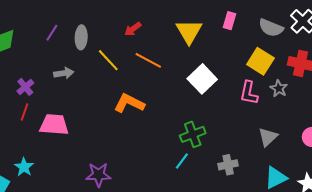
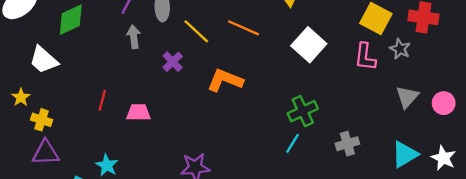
gray arrow: (64, 73) -> (134, 37), moved, turned -84
purple cross: (25, 87) -> (173, 62), moved
pink trapezoid: (54, 125) -> (138, 112), size x0.7
gray triangle: (268, 137) -> (407, 97), moved

